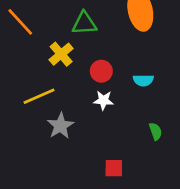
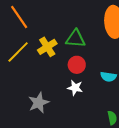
green triangle: (84, 23) -> (76, 39), moved
yellow line: (39, 96) -> (18, 52), moved, turned -30

